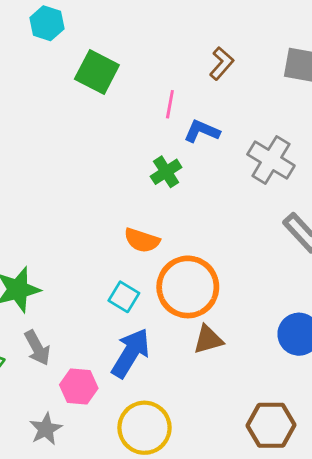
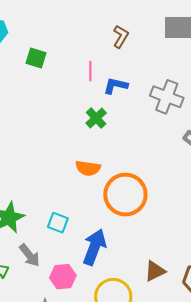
green square: (97, 72) -> (36, 58), size x0.7
cyan square: (124, 297) -> (58, 223), moved
brown triangle: (208, 340) -> (155, 271), moved

